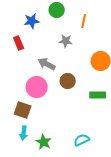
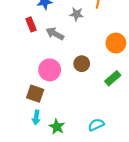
gray star: (66, 41) -> (77, 14), moved
gray arrow: (47, 64) -> (55, 34), moved
green rectangle: (98, 95) -> (113, 78), turned -42

